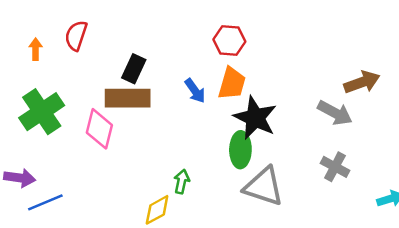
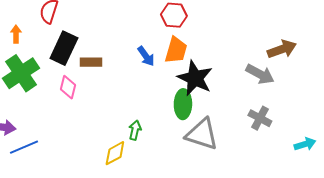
orange arrow: (36, 49) -> (16, 34), moved
black rectangle: (134, 69) -> (64, 48), moved, size x1.4
brown rectangle: (128, 98) -> (91, 62), size x0.6
pink diamond: (99, 129) -> (68, 87), size x0.7

